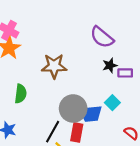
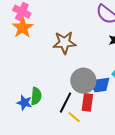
green semicircle: (21, 94) -> (36, 96), moved

